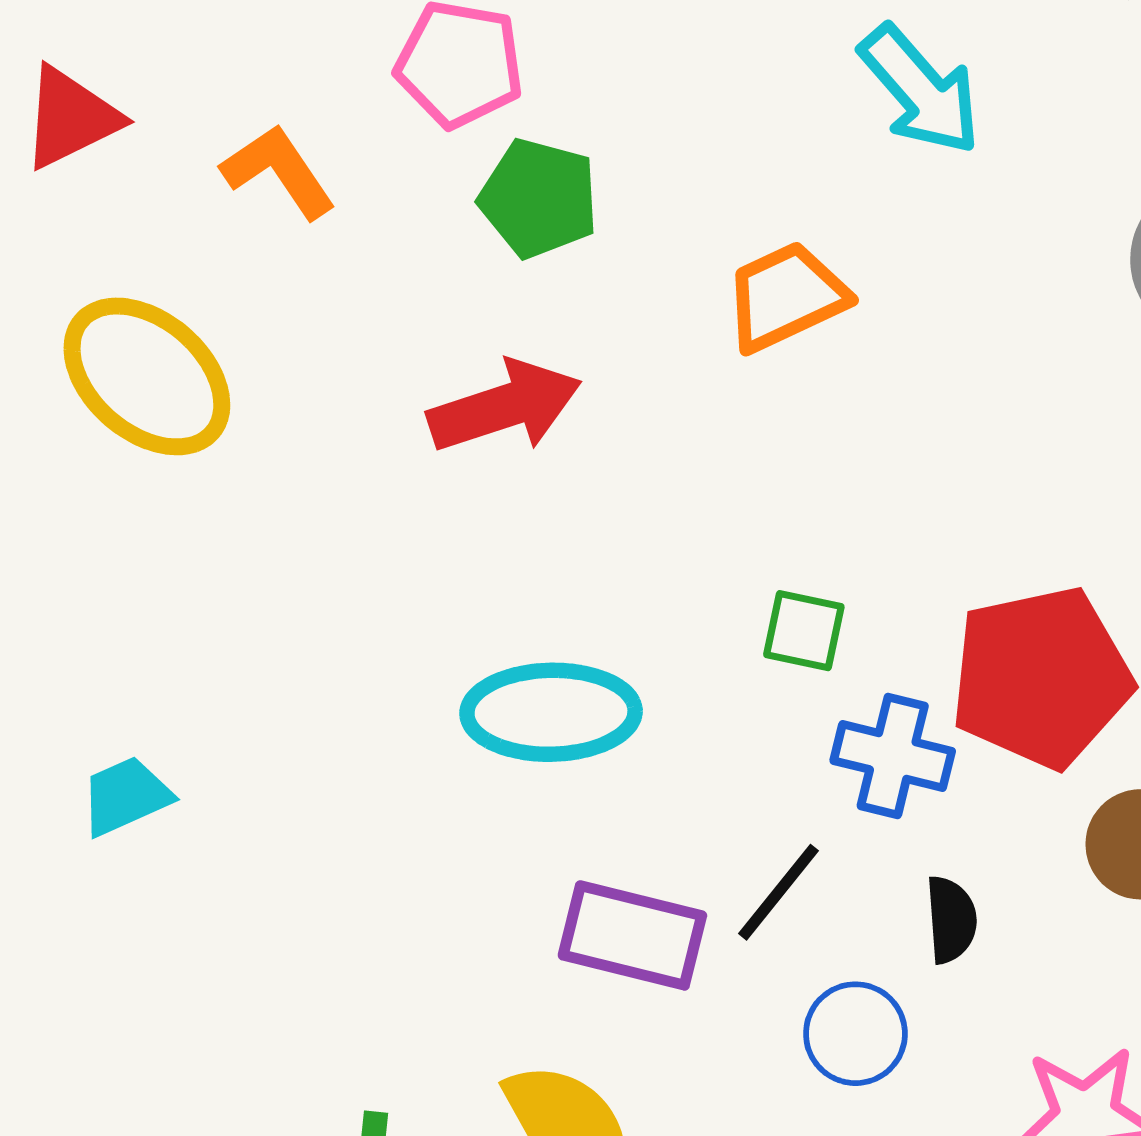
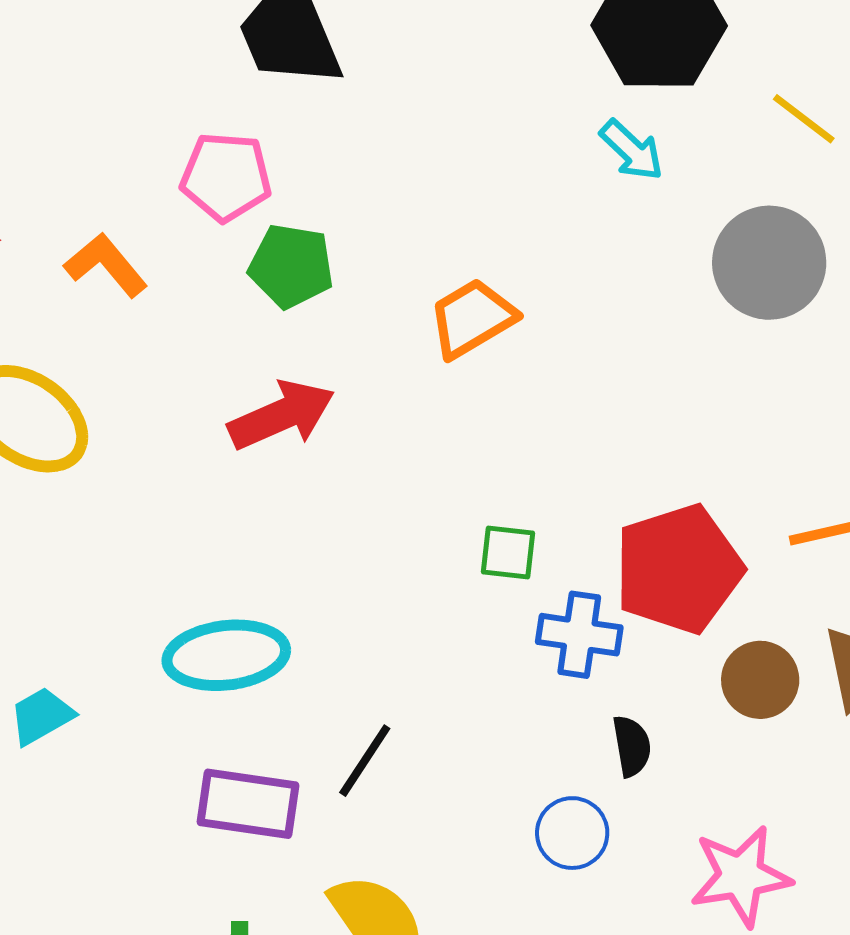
cyan arrow: (920, 90) -> (632, 150), moved, size x0.7
cyan ellipse: (551, 712) -> (226, 655), moved
black line: (779, 892) -> (365, 761), moved
purple rectangle: (632, 935) -> (248, 804), moved

